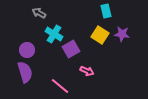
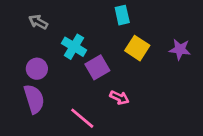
cyan rectangle: (106, 11) -> (122, 15), moved
gray arrow: (39, 13) -> (38, 22), moved
purple star: (122, 34) -> (180, 49), moved

